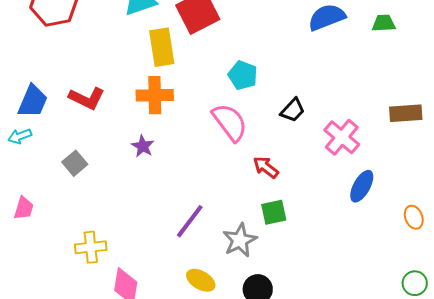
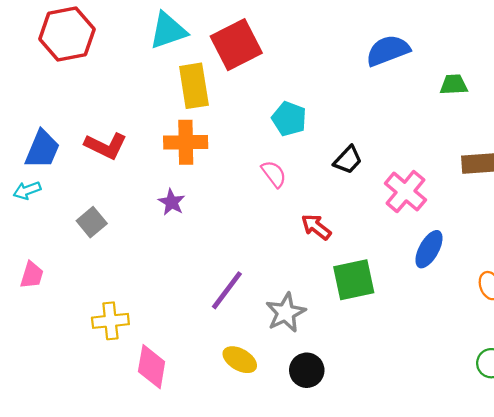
green trapezoid: (384, 23) -> (454, 85), moved
pink semicircle: (230, 122) -> (274, 174), size x0.6
green square: (274, 212) -> (354, 280), moved, size x1.4

